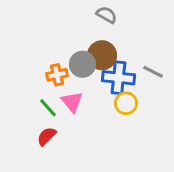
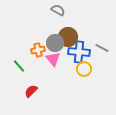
gray semicircle: (106, 15) -> (58, 10), moved
pink triangle: (72, 102) -> (53, 59), moved
green line: (48, 108) -> (19, 66), moved

